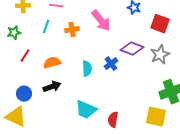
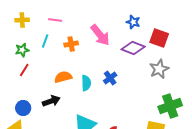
green star: (14, 33) -> (22, 50), moved
purple diamond: (132, 49) -> (133, 48), moved
orange semicircle: (52, 63) -> (63, 77), moved

